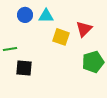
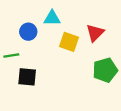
blue circle: (25, 15) -> (28, 32), moved

